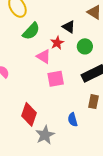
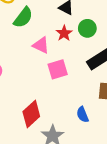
red star: (57, 43) -> (64, 33), moved
red diamond: (29, 114) -> (31, 114), turned 35

